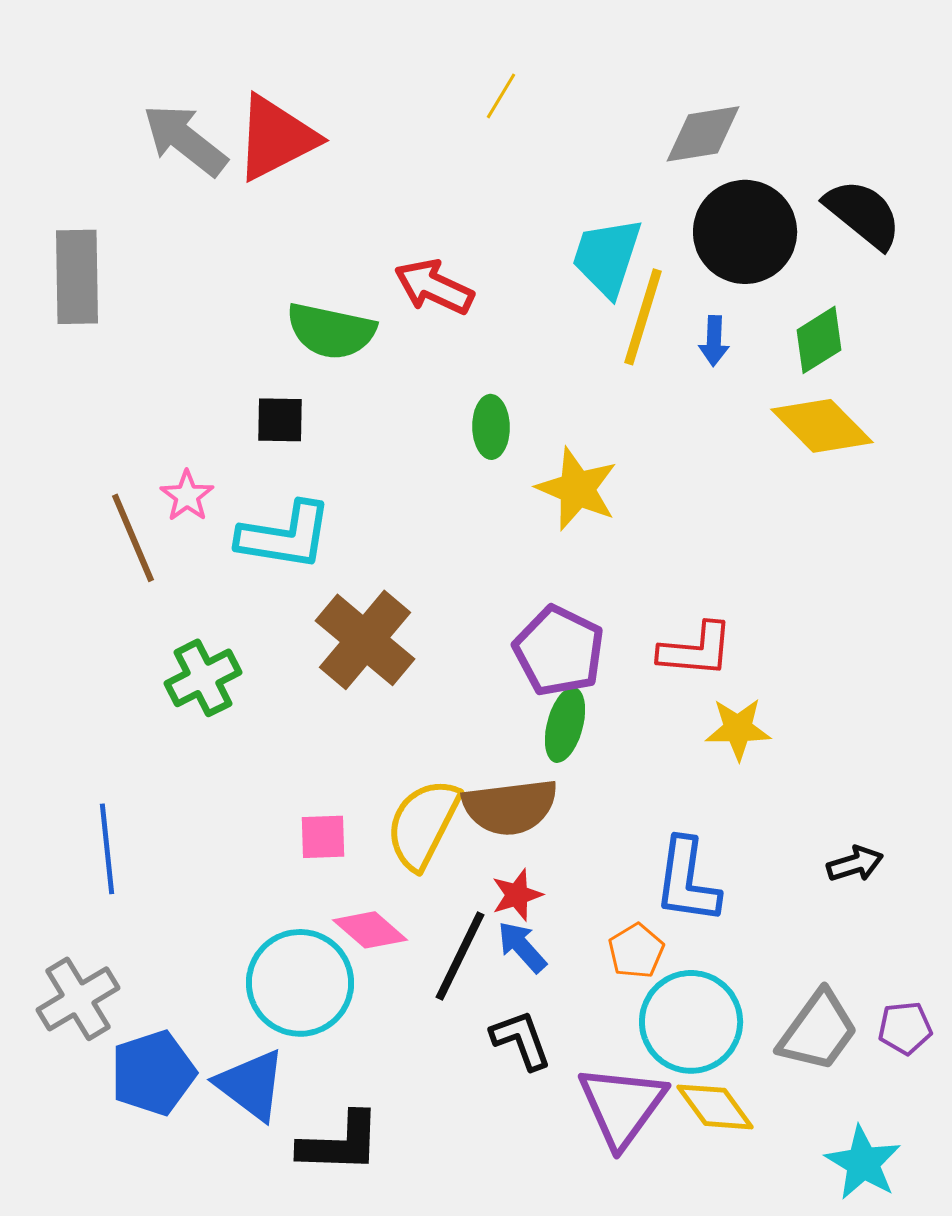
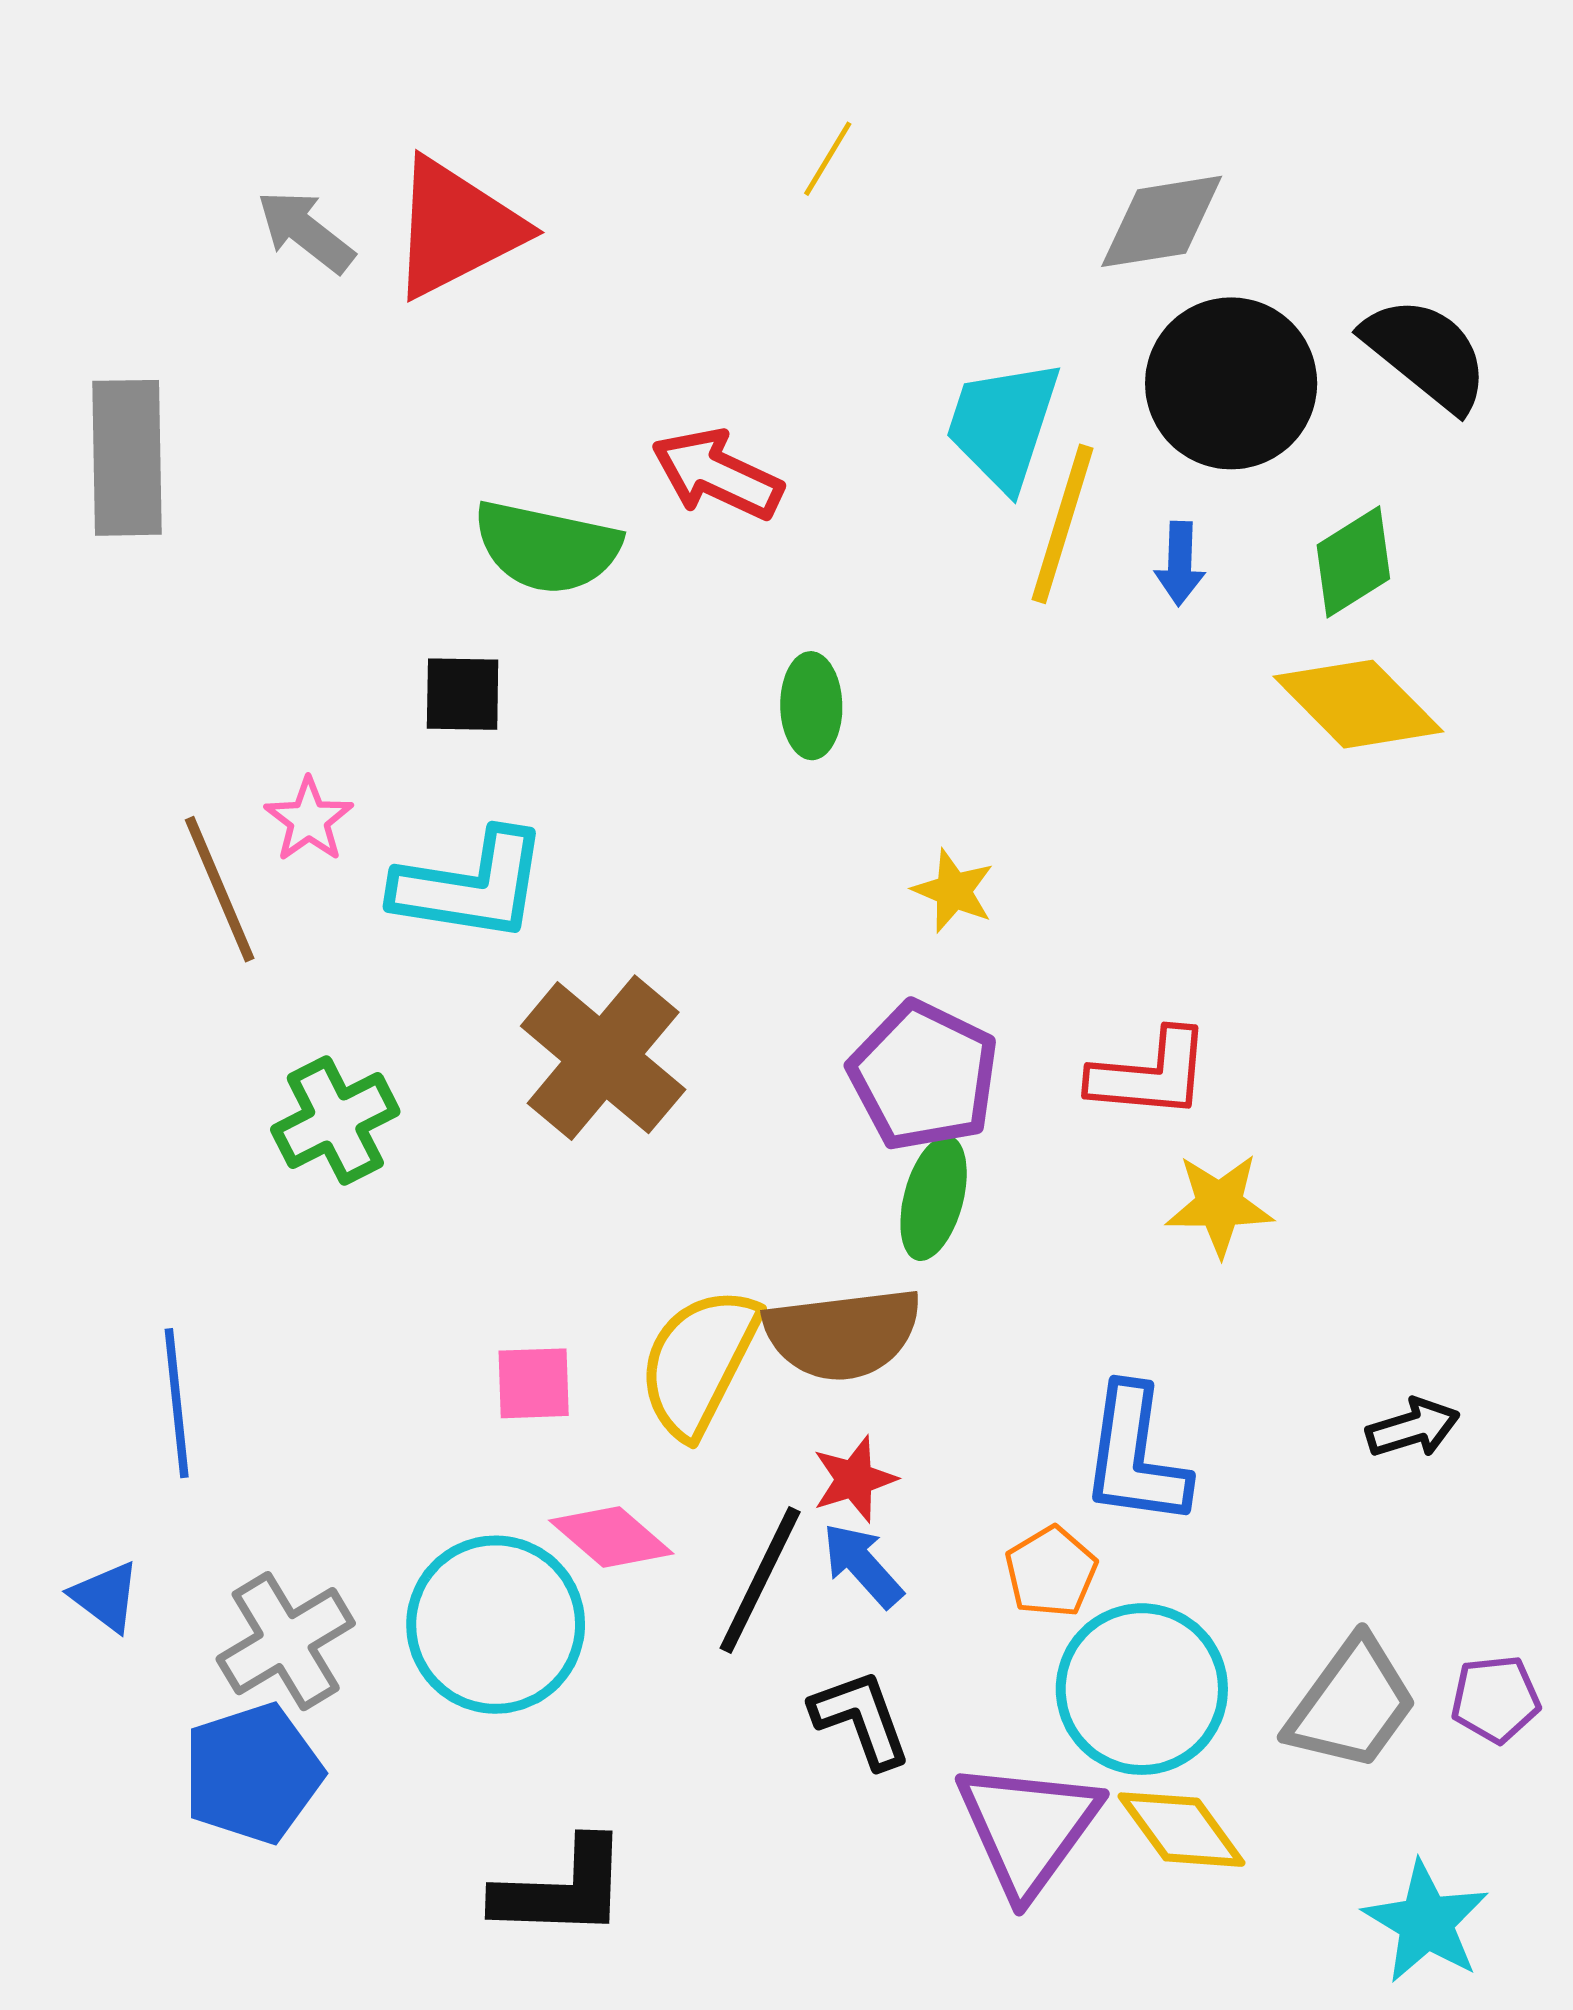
gray arrow: (185, 140) -> (306, 231), size x0.7
yellow star: (577, 489) -> (953, 891), moved, size x0.6
gray cross: (78, 999) -> (286, 1641), moved
blue triangle: (251, 1085) -> (106, 1597), moved, size x0.6

